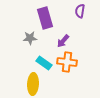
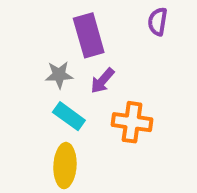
purple arrow: (63, 41) -> (102, 81), moved
cyan rectangle: (44, 63) -> (69, 116), moved

